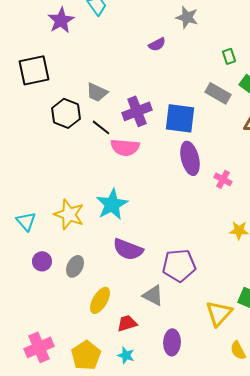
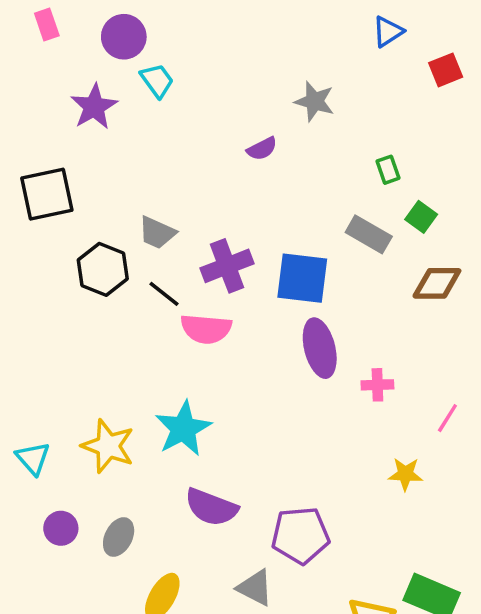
pink cross: (223, 179) -> (377, 385), turned -30

